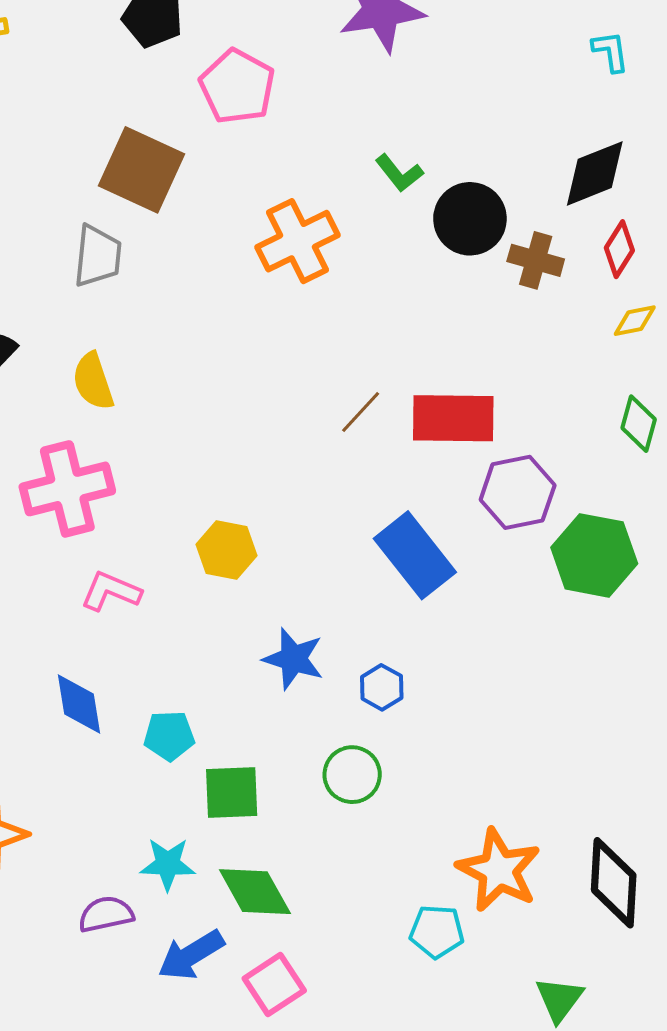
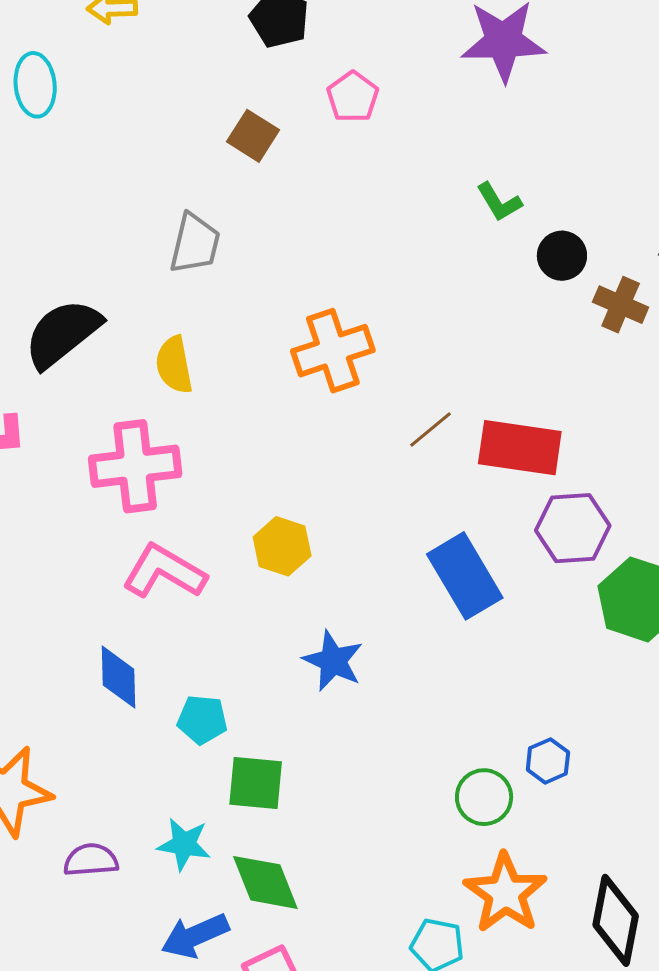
pink pentagon: (237, 87) -> (353, 97), size x0.7
brown square: (142, 170) -> (253, 136), moved, size x0.6
black circle: (470, 219) -> (562, 256), size x0.7
orange cross: (298, 241) -> (333, 351), moved
pink L-shape: (111, 591) -> (164, 572), size x1.4
blue hexagon: (382, 687) -> (548, 761), moved
green circle: (352, 775) -> (484, 797), moved
purple semicircle: (106, 914) -> (91, 860), moved

